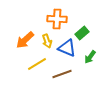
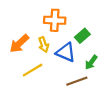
brown line: (62, 74) -> (77, 81), moved

